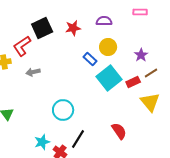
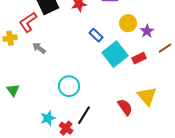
yellow circle: (108, 47) -> (128, 23), moved
gray arrow: (33, 72) -> (39, 48), turned 48
brown line: (151, 73) -> (165, 48), moved
yellow triangle: (150, 102) -> (147, 96), moved

